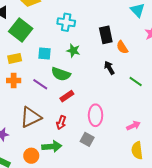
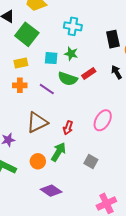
green star: (73, 51) -> (71, 54), moved
red rectangle: (67, 96) -> (89, 73), moved
pink ellipse: (96, 115) -> (103, 120), turned 30
gray square: (87, 139) -> (91, 162), moved
green arrow: (52, 146) -> (58, 152), turned -54

